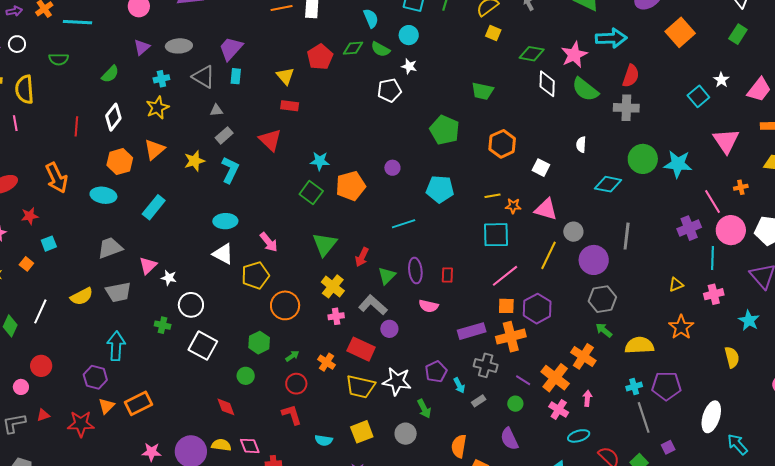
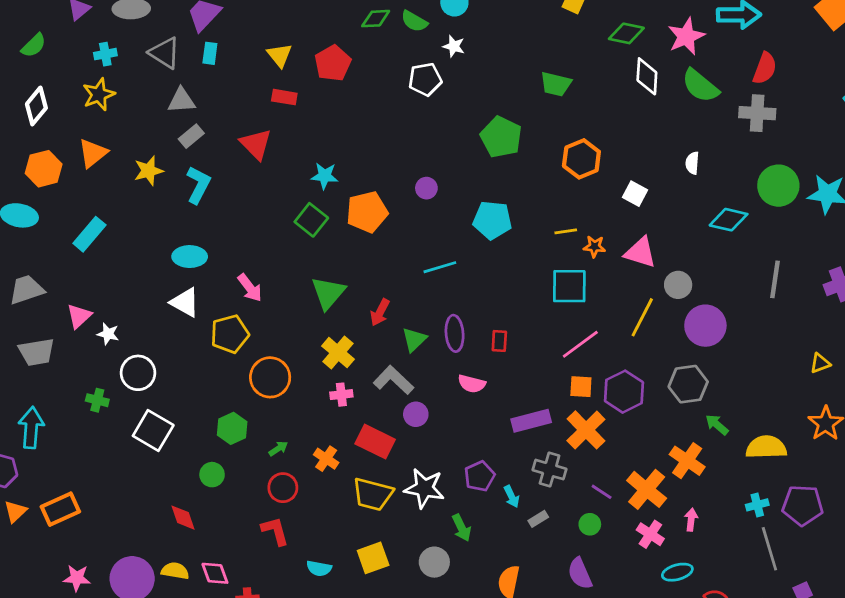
red pentagon: (320, 57) -> (333, 63), moved
gray triangle: (216, 110) -> (181, 100), size x1.5
gray line: (627, 236) -> (775, 279), moved
gray hexagon: (602, 299) -> (688, 384), moved
orange cross: (511, 337) -> (586, 430), turned -32

